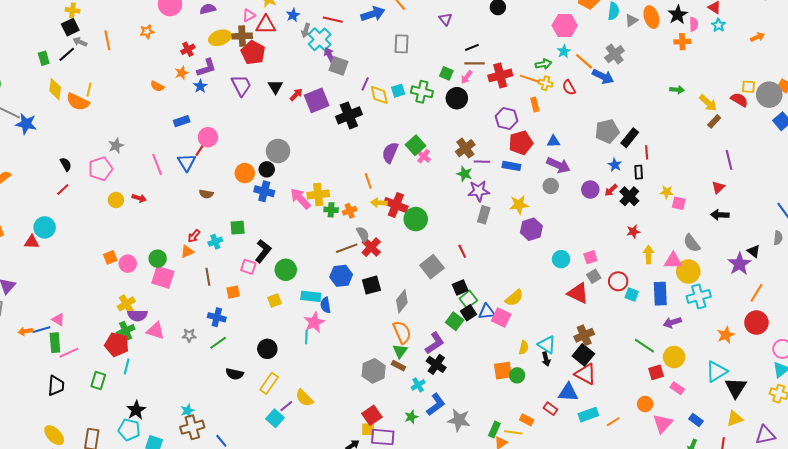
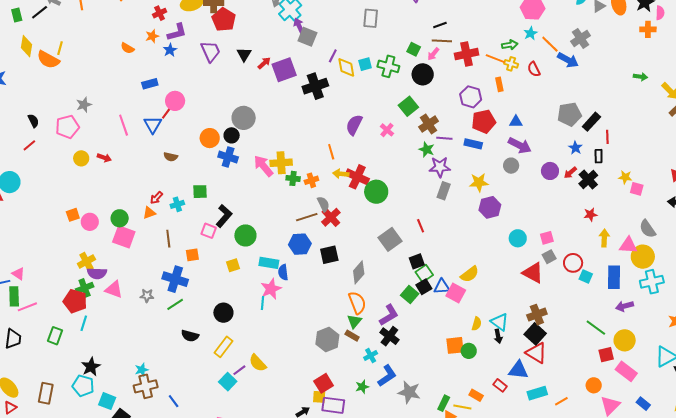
green square: (416, 145) -> (408, 106), moved
blue cross: (217, 317) -> (175, 279), size x1.4
pink rectangle: (677, 388) -> (626, 371), size x1.5

